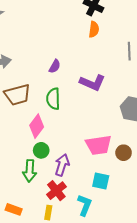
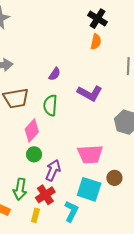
brown circle: (124, 153) -> (114, 178), moved
green arrow: (30, 171) -> (20, 189), moved
cyan square: (101, 181) -> (89, 189), size x1.4

